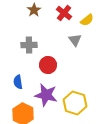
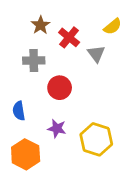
brown star: (34, 10) -> (41, 25), moved
red cross: (64, 13) -> (69, 37), moved
purple star: (46, 95) -> (57, 128), size x0.6

